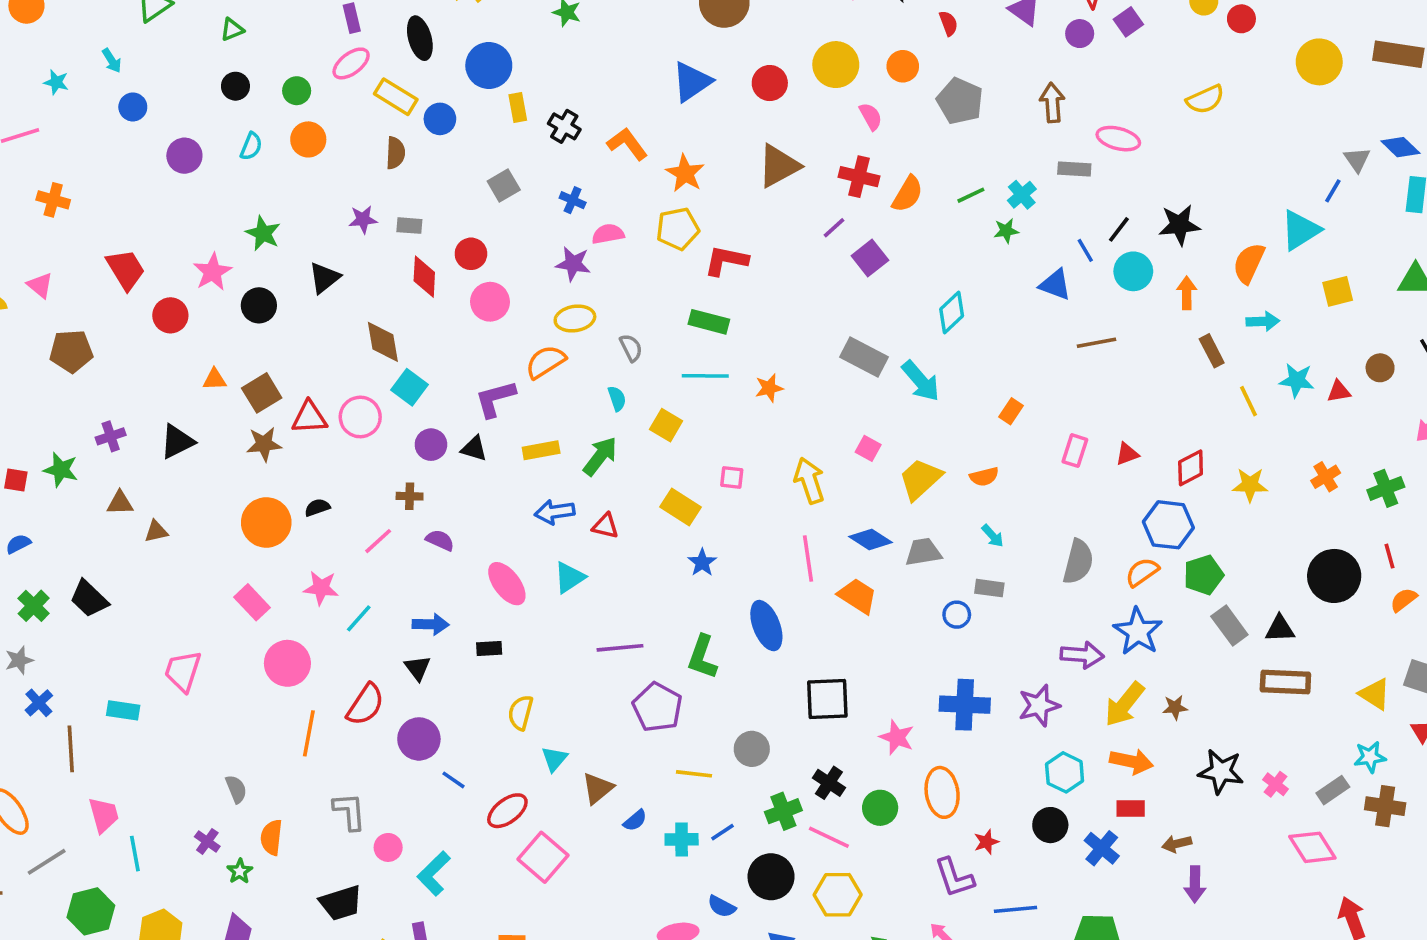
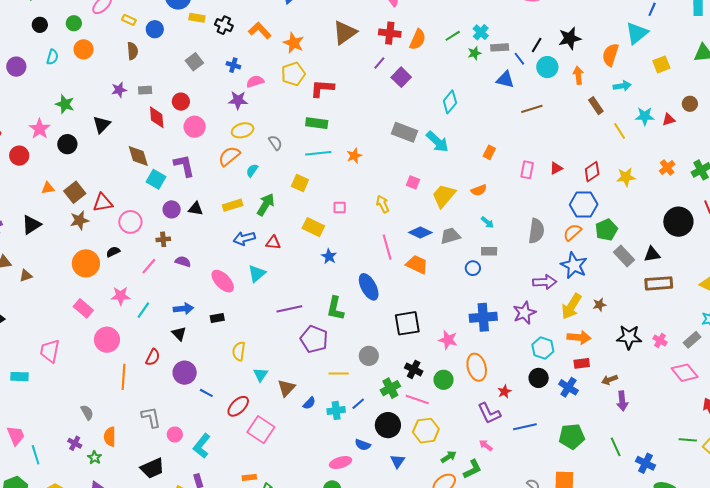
yellow rectangle: (396, 97) -> (129, 20), size x0.6
yellow rectangle: (518, 107) -> (197, 18), turned -63
gray rectangle: (1074, 169) -> (500, 47), moved
purple L-shape: (495, 399) -> (184, 166), moved, turned 100
cyan semicircle: (617, 399) -> (252, 170), moved, turned -120
pink circle: (360, 417) -> (130, 222), moved
yellow arrow: (809, 481) -> (383, 204), size x0.7
red semicircle: (365, 705) -> (153, 357), size x0.7

